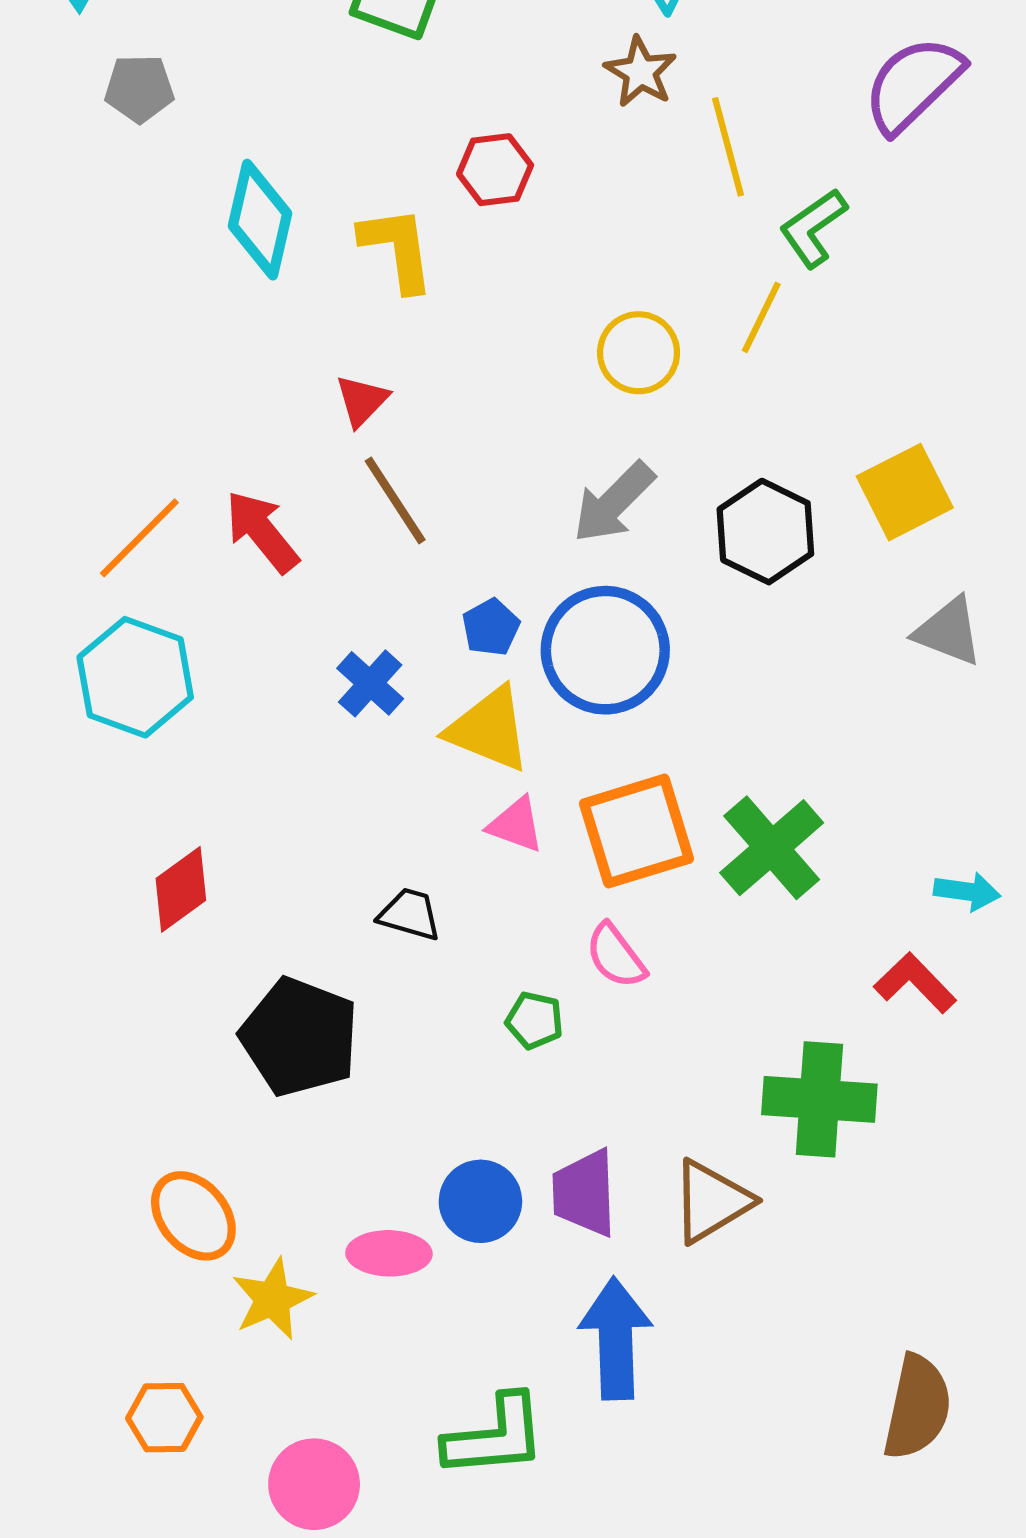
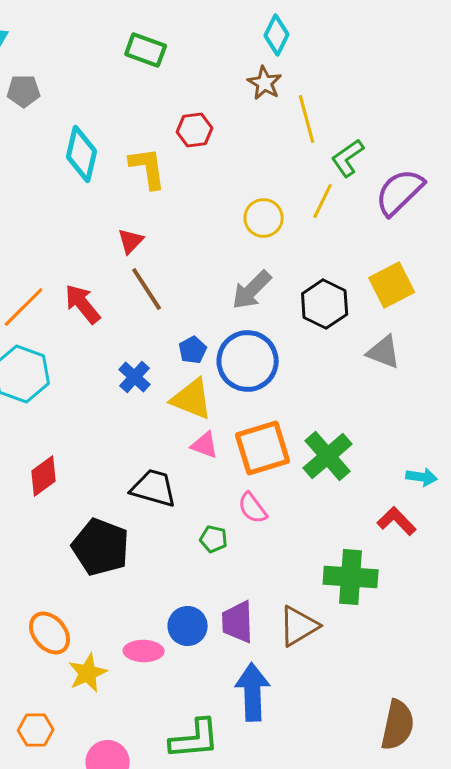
purple semicircle: (913, 84) -> (400, 192), moved
gray triangle: (948, 631) -> (384, 352), moved
black trapezoid: (410, 914) -> (154, 488), size x1.5

